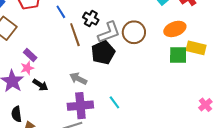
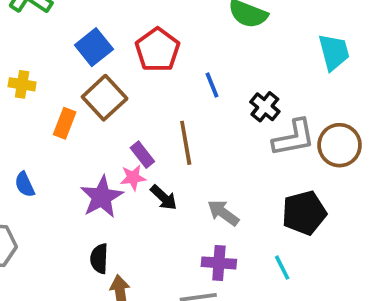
brown line: (75, 35) -> (186, 143), moved
black pentagon: (103, 52) -> (304, 213), moved
black arrow: (40, 85) -> (164, 198), moved
purple cross: (80, 106) -> (219, 263), size x0.7

